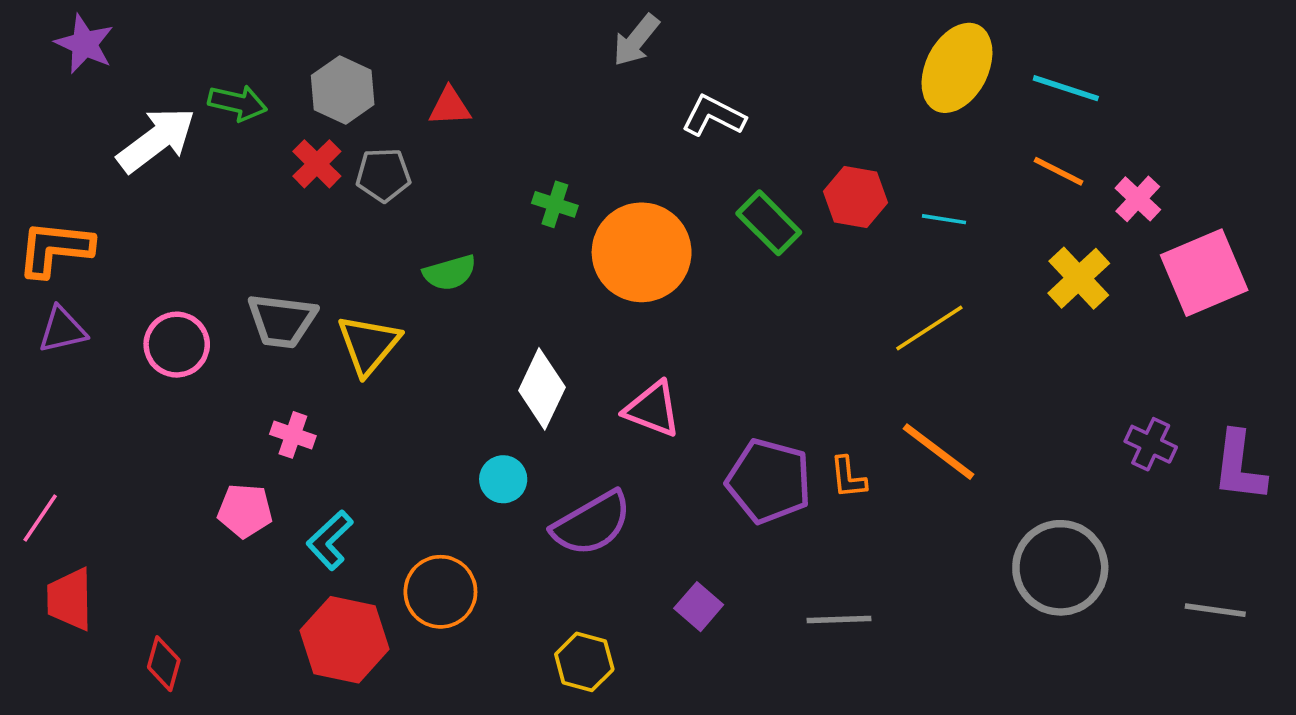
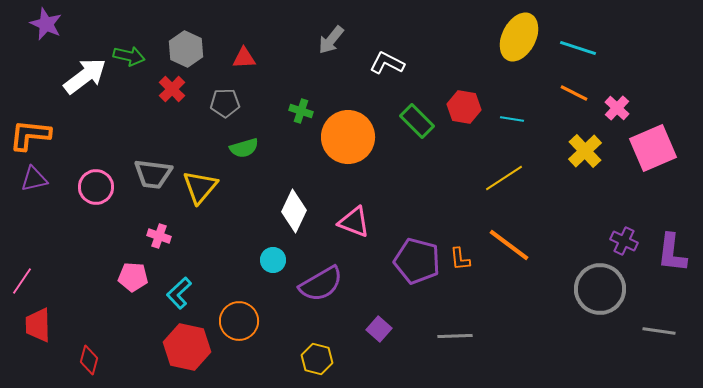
gray arrow: (636, 40) -> (331, 40), moved
gray pentagon: (383, 175) -> (225, 103), moved
gray circle: (1060, 568) -> (600, 289), moved

